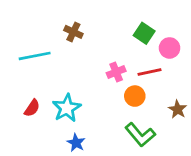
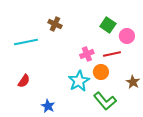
cyan star: (67, 108) -> (79, 81), moved
blue star: (76, 143) -> (48, 106), moved

